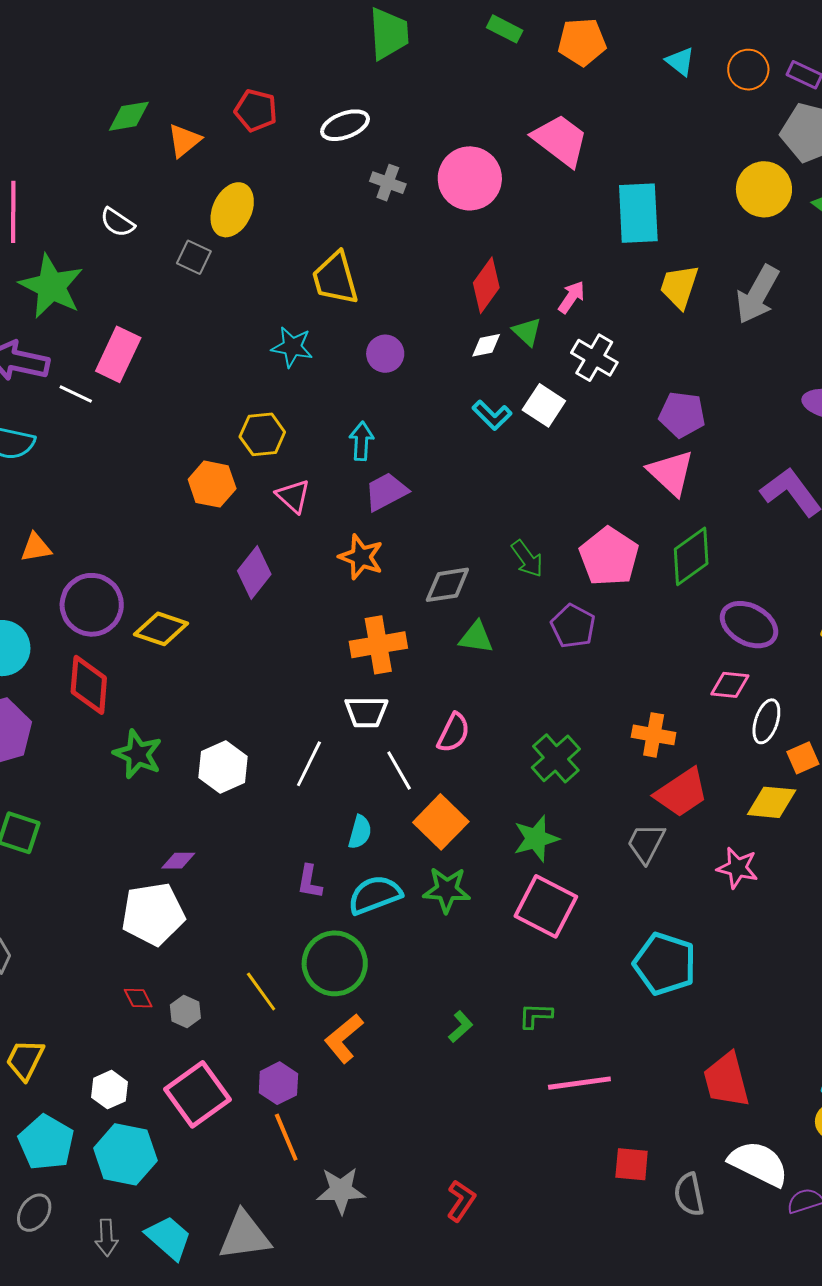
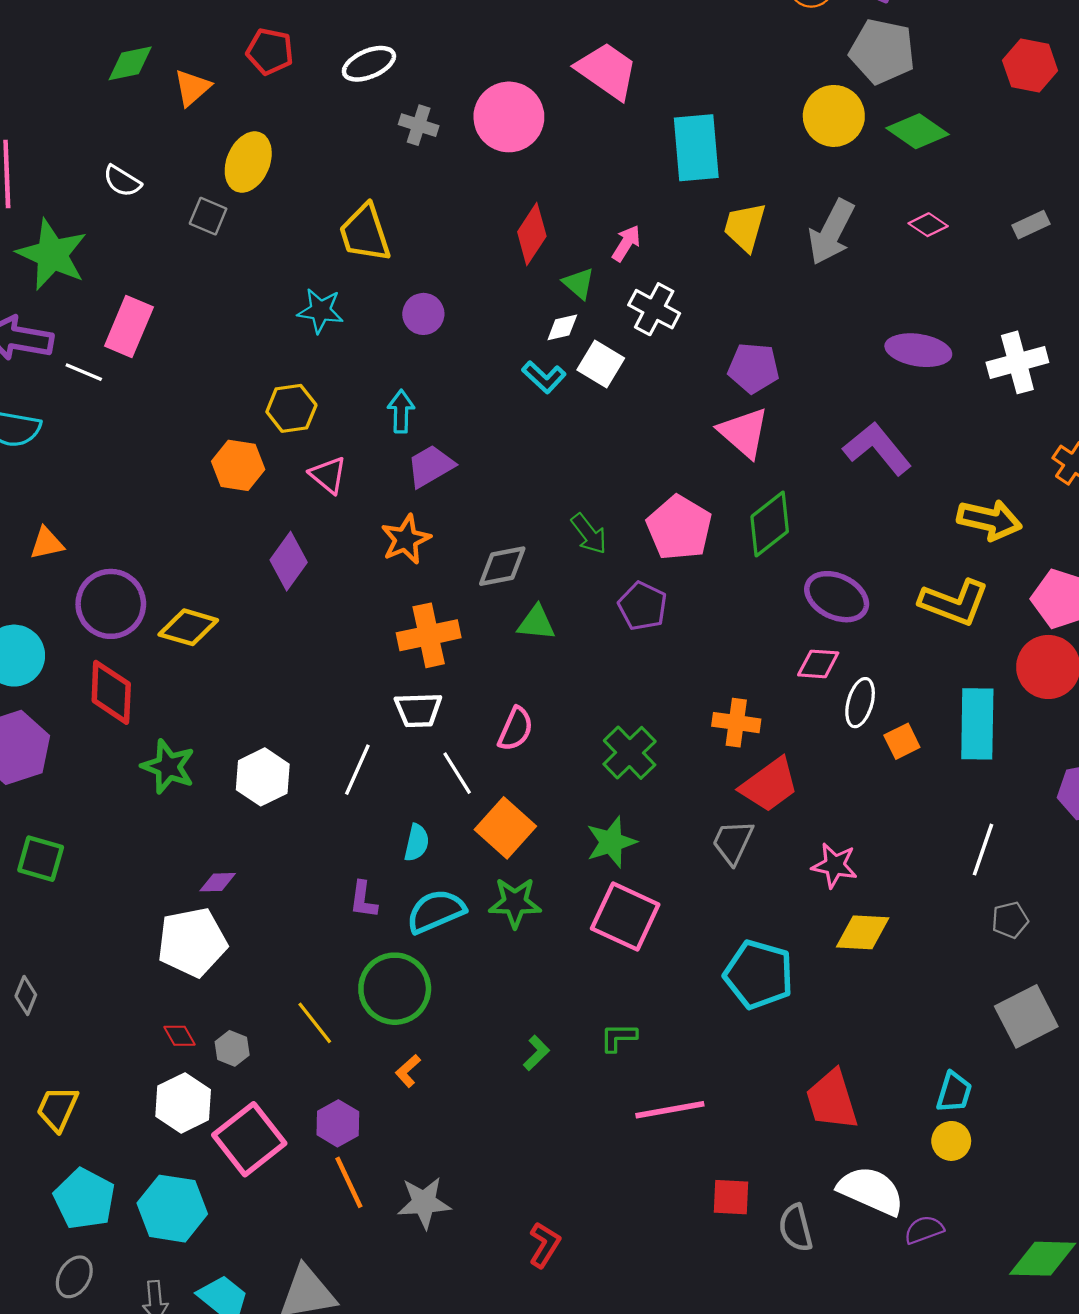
white diamond: (486, 345) -> (562, 327), moved
orange star: (361, 557) -> (406, 539), turned 30
yellow diamond: (772, 802) -> (863, 932), moved
orange L-shape: (344, 1038) -> (408, 1071), size x0.6
white hexagon: (109, 1090) -> (183, 1103), moved, size x1.4
gray star: (341, 1190) -> (424, 1203), moved

